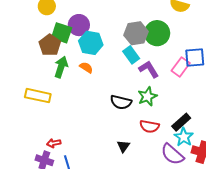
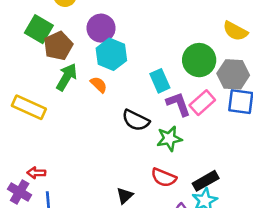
green square: (62, 33) -> (39, 29), moved
gray hexagon: (136, 33) -> (233, 74), moved
pink rectangle: (181, 67) -> (202, 103), moved
black semicircle: (121, 102) -> (136, 120), moved

